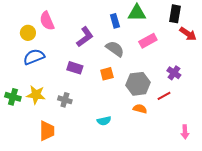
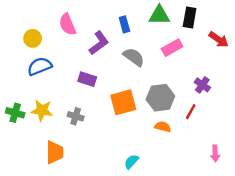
black rectangle: (175, 14) -> (190, 17), moved
pink semicircle: (47, 21) -> (67, 24), moved
blue rectangle: (115, 21) -> (124, 24), moved
orange square: (107, 74) -> (123, 102), moved, size x1.6
red line: (164, 96) -> (191, 112), turned -32
cyan semicircle: (104, 121) -> (131, 162), moved, turned 144

